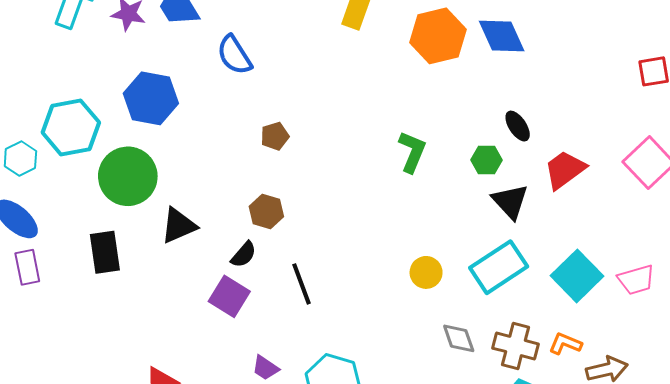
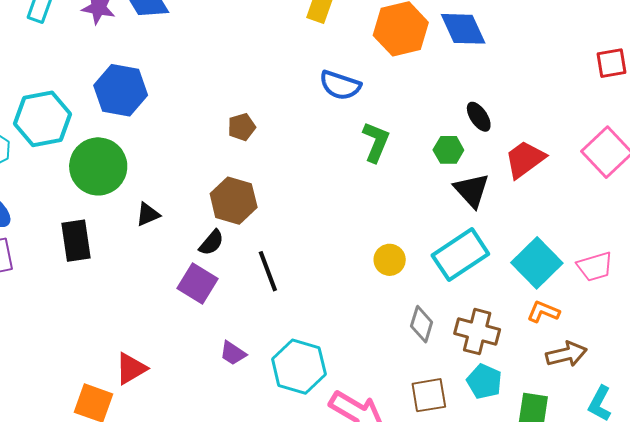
blue semicircle: (234, 55) -> (340, 85), moved, turned -39
brown hexagon: (266, 211) -> (234, 201), size x1.4
black triangle: (179, 226) -> (148, 214), size x0.7
gray diamond: (459, 338) -> (422, 324), turned 36
orange L-shape: (565, 344) -> (543, 312), moved

